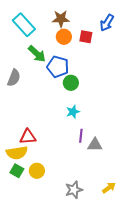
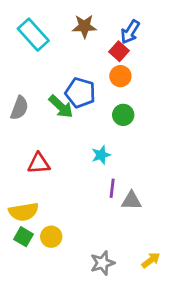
blue arrow: (107, 23) -> (130, 32), moved
orange circle: (64, 37) -> (120, 76), moved
red square: (86, 37) -> (119, 51), turned 32
green arrow: (37, 54) -> (61, 107), moved
green circle: (71, 83) -> (123, 115), moved
red triangle: (28, 137) -> (39, 163), moved

